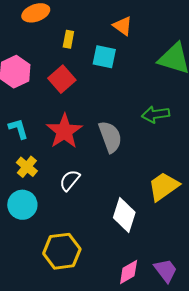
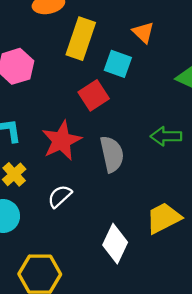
yellow rectangle: (68, 39) -> (81, 39), size x2.0
red square: (62, 79) -> (94, 95), moved

